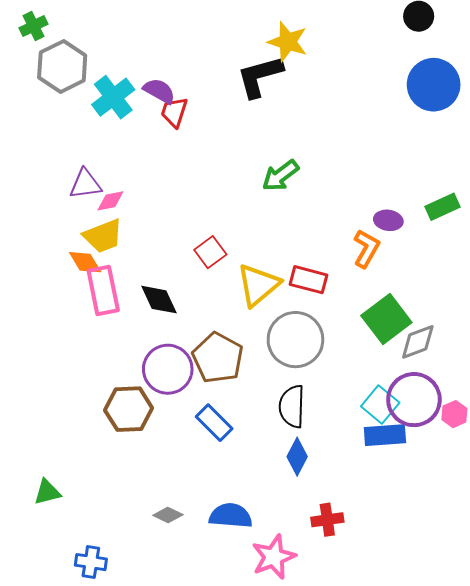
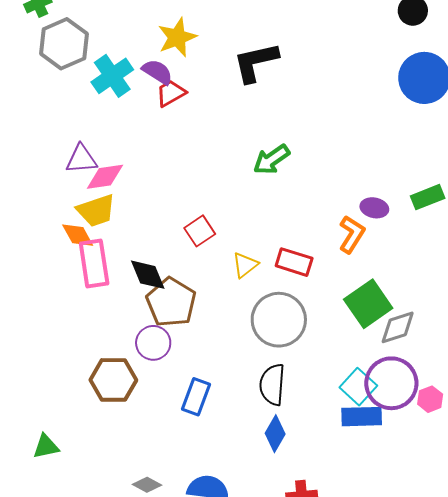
yellow star: (288, 42) -> (177, 37), moved, turned 30
red trapezoid: (174, 112) -> (171, 93), turned 40
pink diamond: (110, 201) -> (105, 177), size x1.4
yellow triangle: (258, 285) -> (245, 265), size x0.6
brown pentagon: (218, 358) -> (171, 302), moved
purple circle: (168, 369) -> (153, 343), size x0.7
blue rectangle: (214, 423) -> (196, 397), turned 63
green triangle: (47, 492) -> (46, 446), moved

